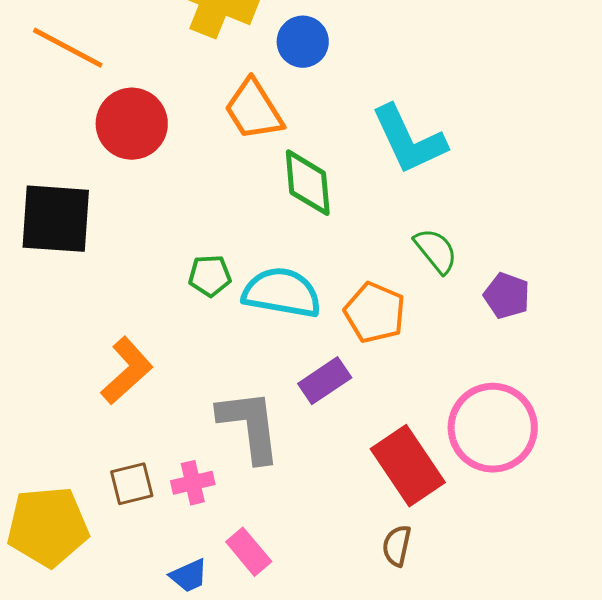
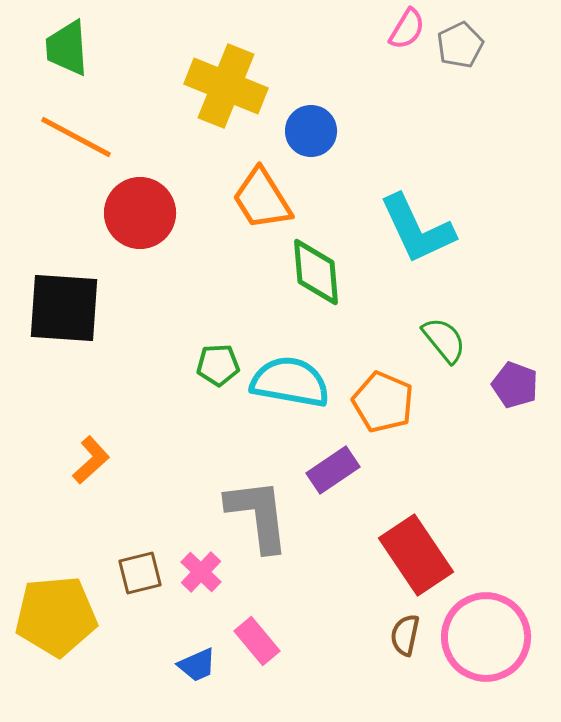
orange L-shape: (127, 371) -> (91, 460), moved, size x0.7
pink circle: (493, 428) -> (486, 637), moved
pink cross: (193, 483) -> (201, 572), turned -33

